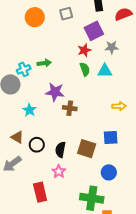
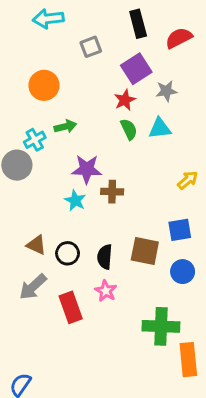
orange circle: (35, 17) -> (44, 85), moved
yellow arrow: (119, 106) -> (188, 180), turned -32
cyan star: (29, 110) -> (75, 200), moved
blue circle: (109, 172) -> (183, 272), moved
red rectangle: (40, 192) -> (71, 307), moved

